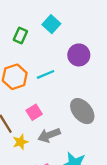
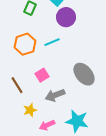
purple circle: (79, 55) -> (66, 17), moved
yellow star: (20, 142) -> (30, 110), moved

